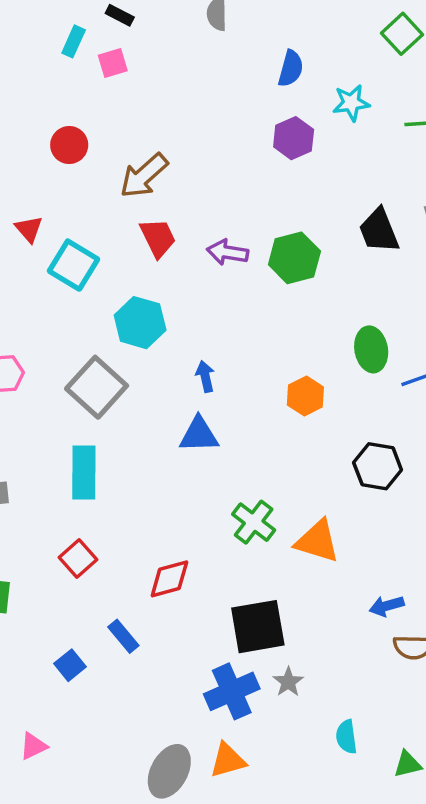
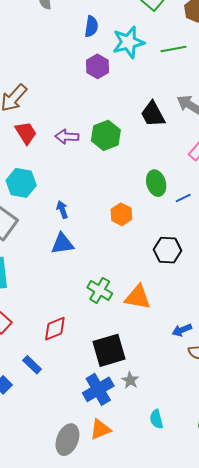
cyan star: (351, 103) -> (128, 42), size x1.5
cyan semicircle: (346, 737) -> (156, 419), moved

